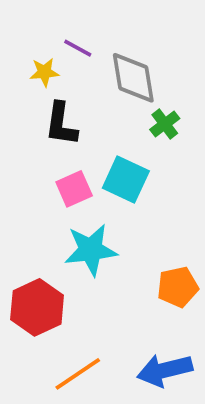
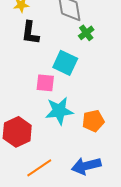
pink square: (74, 189) -> (45, 83), moved, turned 30
cyan star: (91, 250) -> (59, 111), moved

